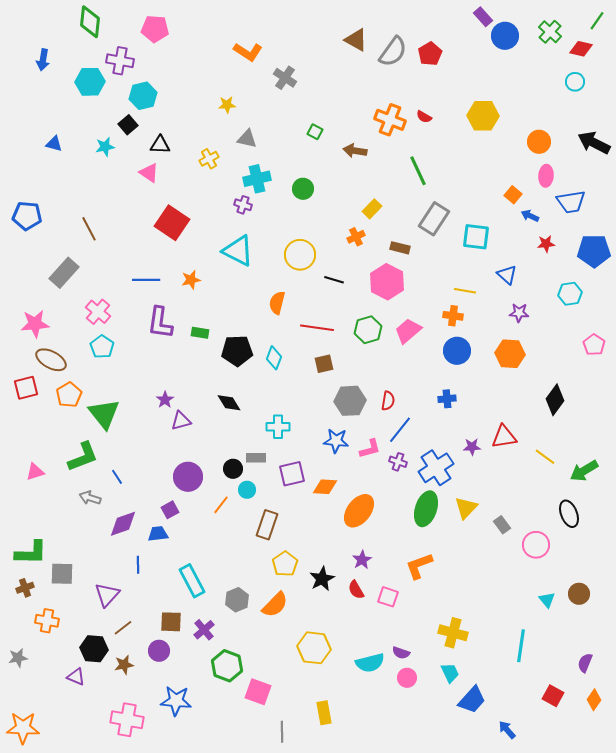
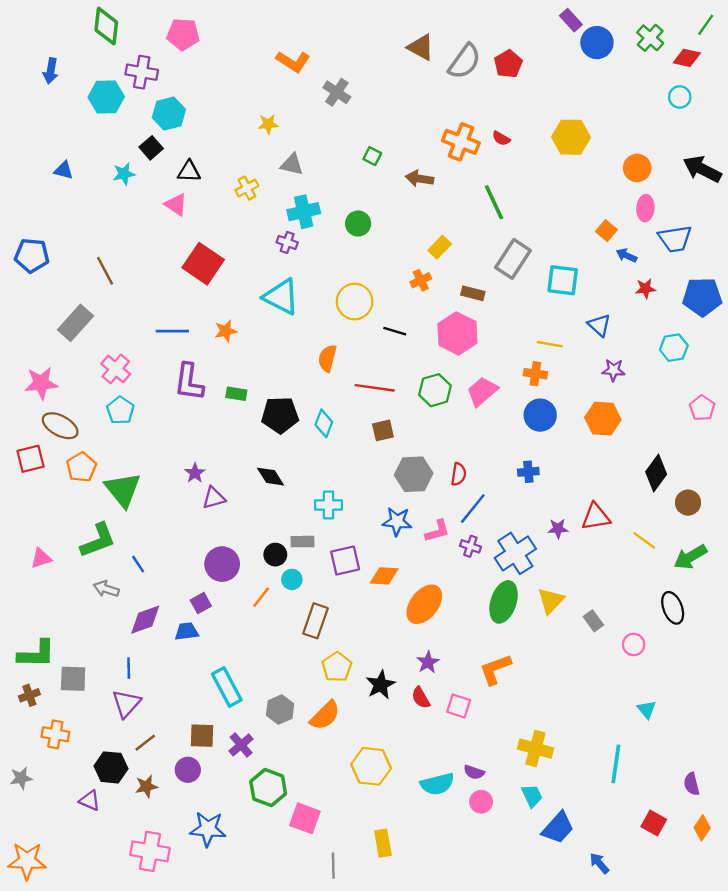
pink circle: (536, 545) -> (634, 644), size x0.7
blue line: (138, 565) -> (129, 668), moved
brown circle: (579, 594) -> (688, 503), moved
purple semicircle: (585, 663) -> (692, 784), turned -36

